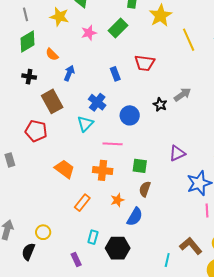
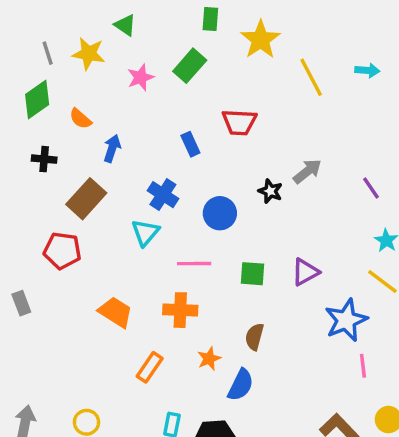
gray line: (25, 14) -> (48, 53), moved
brown rectangle: (52, 101) -> (86, 199), turned 75
green square: (140, 166) -> (252, 274), moved

